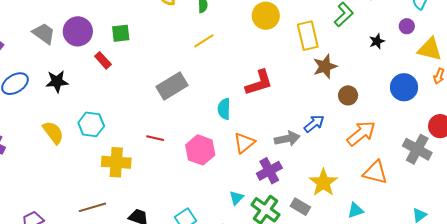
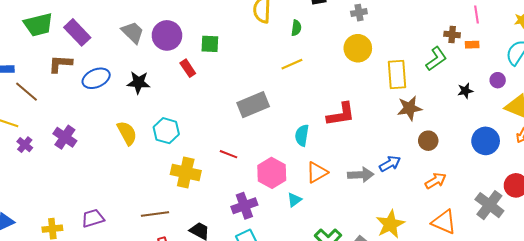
orange arrow: (361, 133) -> (436, 181), size x0.7
purple cross: (269, 171) -> (244, 206), moved
cyan triangle: (236, 198) -> (294, 200), moved

